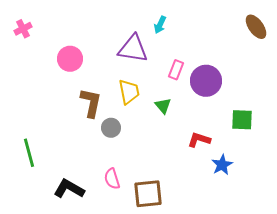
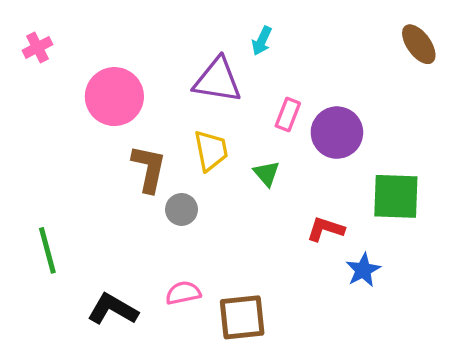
pink circle: (70, 59) -> (114, 97), size x1.4
green square: (242, 120) -> (396, 196), size x1.4
pink semicircle: (112, 179) -> (183, 293), turned 95

